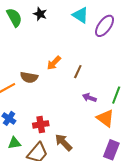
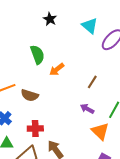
green semicircle: (14, 17) -> (37, 55), moved
brown line: (78, 72) -> (92, 82), moved
brown semicircle: (29, 77) -> (30, 95), moved

